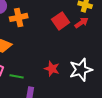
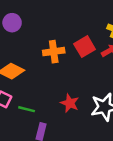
orange cross: (19, 17) -> (54, 52), moved

